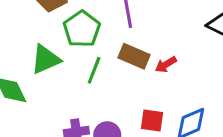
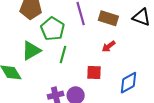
brown rectangle: (134, 56) -> (108, 18), moved
red square: (152, 120) -> (94, 72), moved

